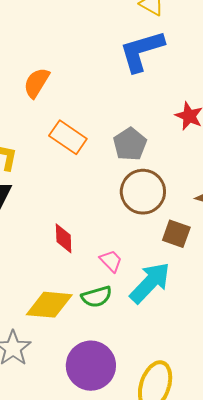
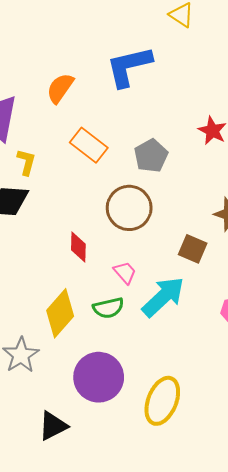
blue L-shape: (142, 51) -> (129, 66), moved
brown circle: (143, 192) -> (129, 208), moved
yellow diamond: (49, 305) -> (60, 313), turned -57

